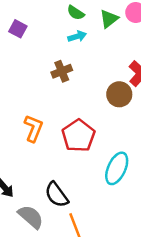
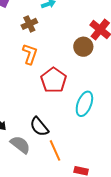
brown cross: (62, 71) -> (29, 24), moved
orange L-shape: (33, 128) -> (30, 54), moved

